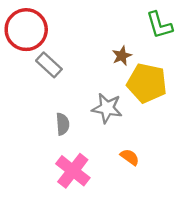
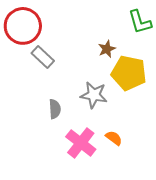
pink cross: (73, 171) -> (81, 143), moved

